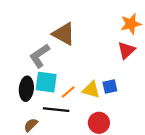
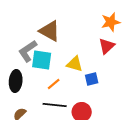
cyan square: (46, 82) -> (42, 60), moved
yellow triangle: (91, 90) -> (75, 64), moved
black line: (56, 110) -> (55, 105), moved

